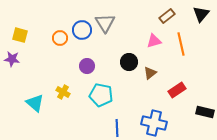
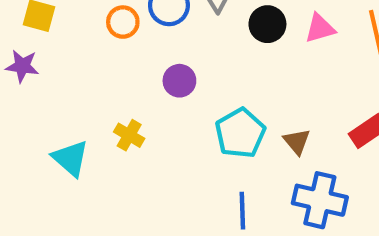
black circle: (129, 62) -> (267, 24), moved
brown triangle: (150, 73) -> (297, 141), moved, turned -32
cyan pentagon: (101, 95) -> (240, 133), moved, turned 30

